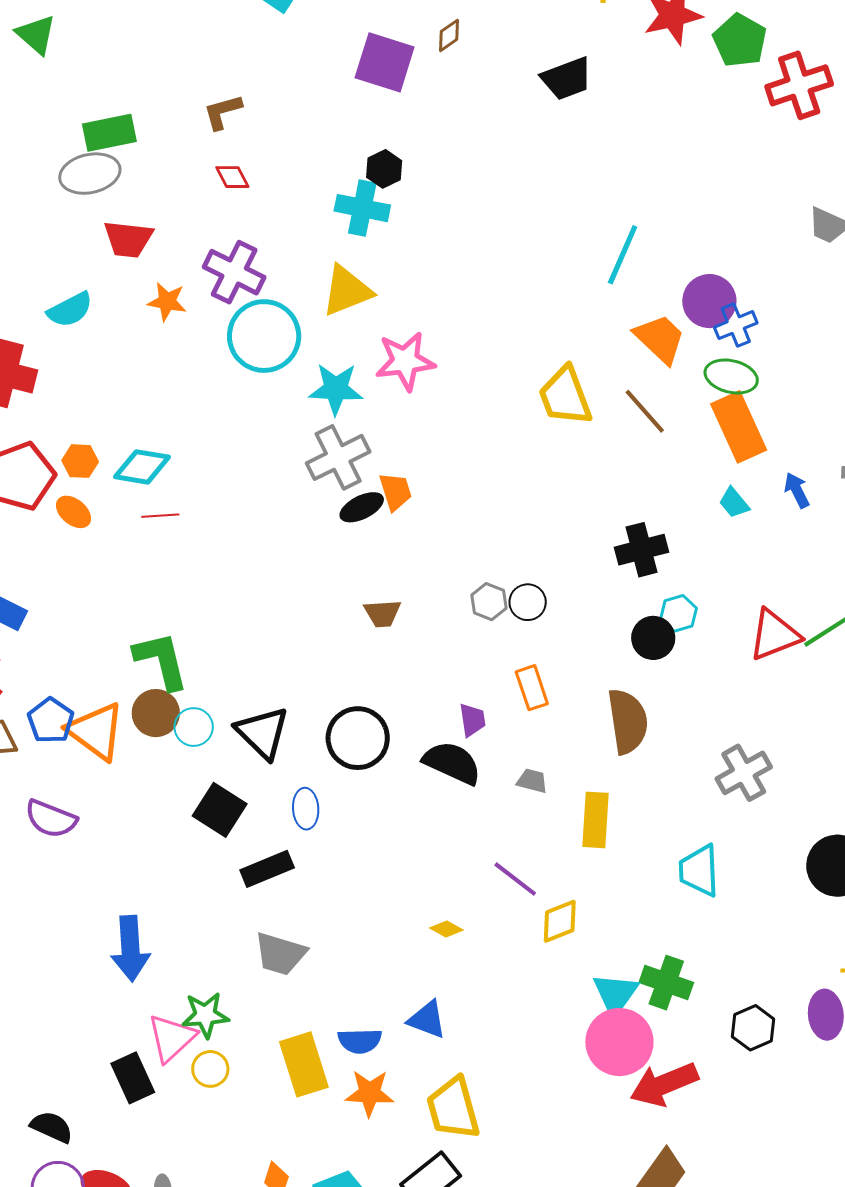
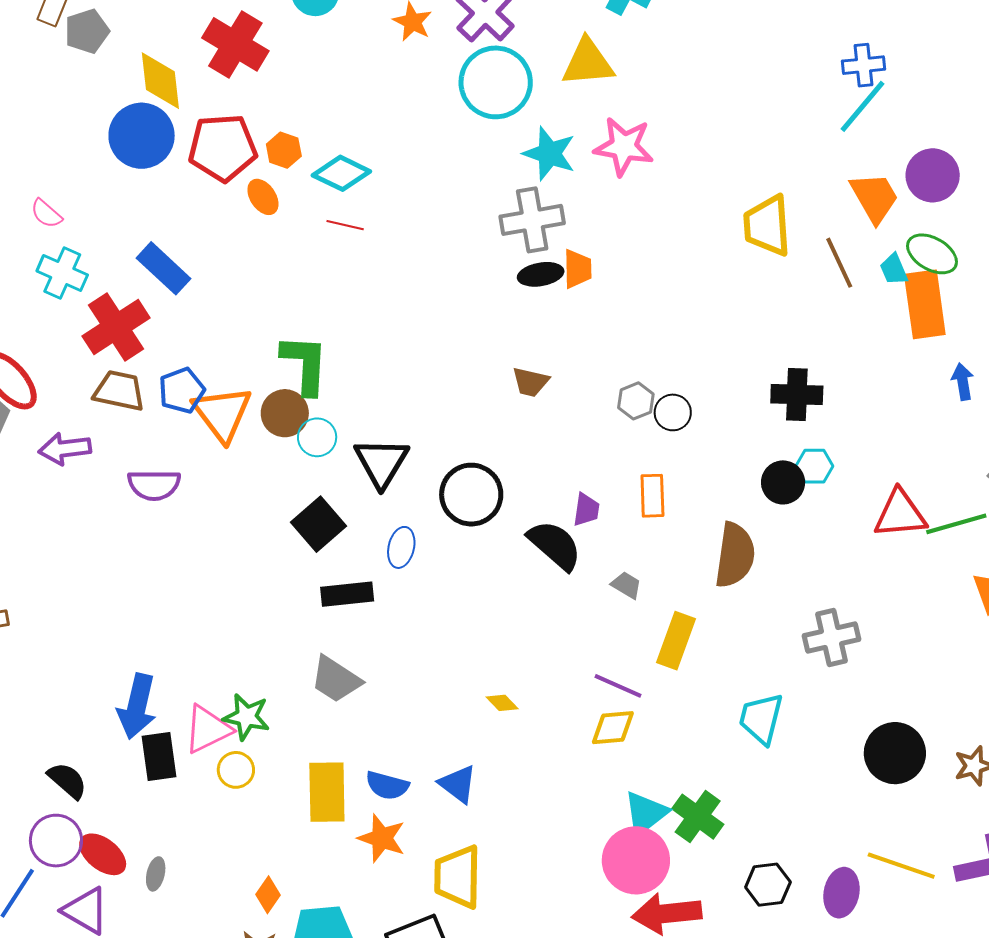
blue cross: (736, 325) -> (863, 65), moved
cyan trapezoid: (734, 503) -> (894, 269), moved
purple semicircle: (51, 819) -> (154, 485), turned -38
purple line: (515, 879) -> (618, 686), moved, turned -30
blue arrow: (130, 949) -> (137, 706), moved

